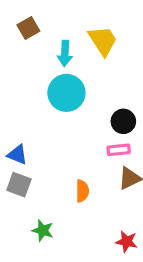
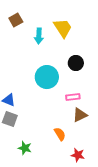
cyan circle: (66, 93) -> (47, 77), moved
black circle: (123, 121) -> (76, 63), moved
orange semicircle: (82, 191) -> (60, 134), moved, turned -32

